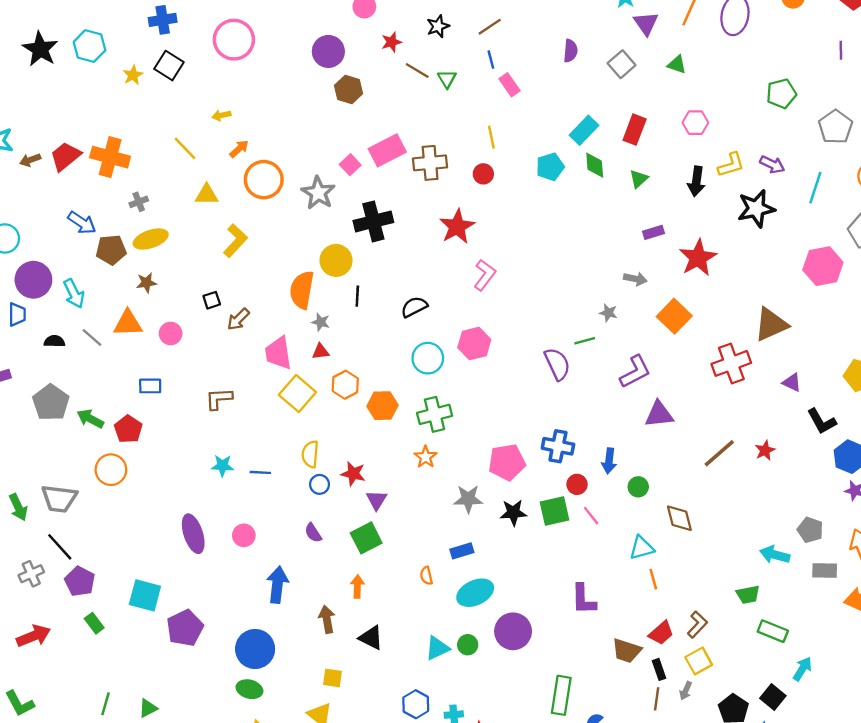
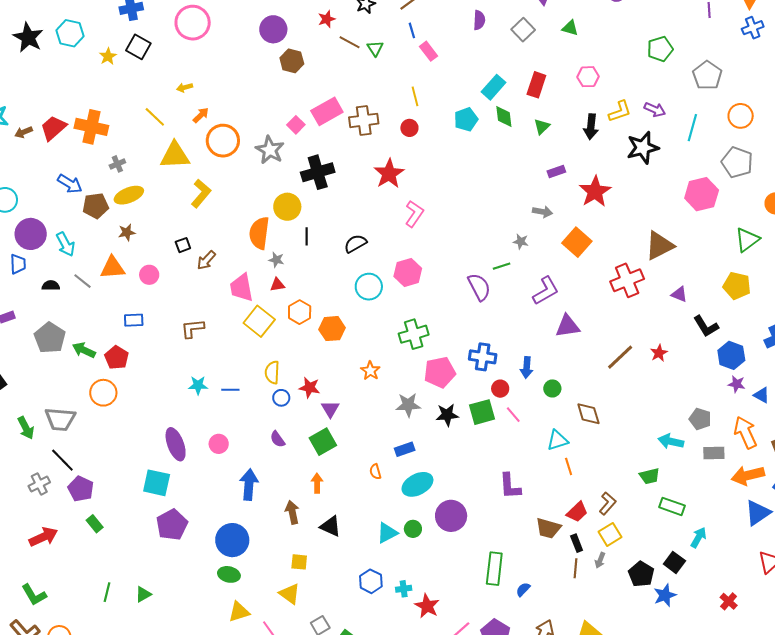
yellow triangle: (207, 195) -> (175, 155), size x1.5
green cross: (435, 414) -> (414, 334), moved
cyan square: (145, 595) -> (157, 483), moved

